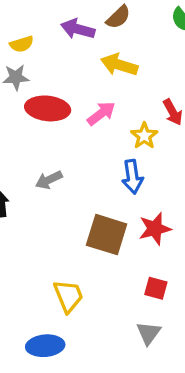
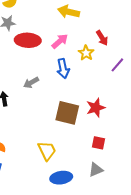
blue arrow: (132, 177) -> (63, 69), moved
gray triangle: (149, 333) -> (96, 170), turned 35
blue ellipse: (45, 346) -> (61, 178), moved

